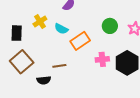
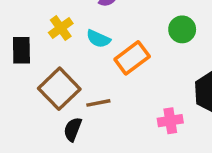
pink cross: (102, 59) -> (170, 121), moved
brown square: (22, 62) -> (59, 89), moved
black semicircle: (44, 80) -> (73, 129), turned 120

